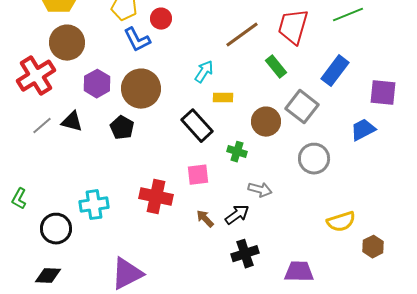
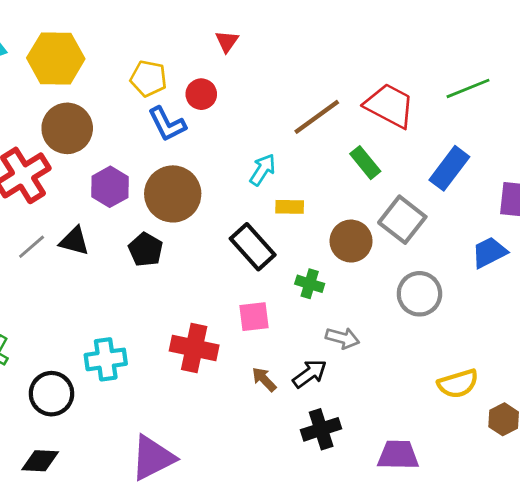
red trapezoid: (293, 27) -> (390, 106), turned 102

